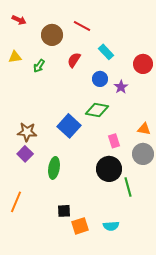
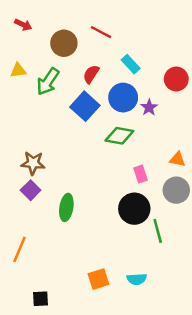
green arrow: (39, 66) -> (48, 81), size x1.6
blue circle: (100, 79) -> (123, 98), size x1.5
blue square: (69, 126) -> (85, 106), moved
black square: (64, 211) -> (40, 299), moved

